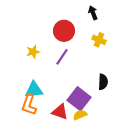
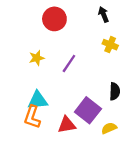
red circle: (64, 31) -> (54, 19), moved
red triangle: (60, 112) -> (67, 125), turned -30
yellow semicircle: (80, 115) -> (109, 128), moved

